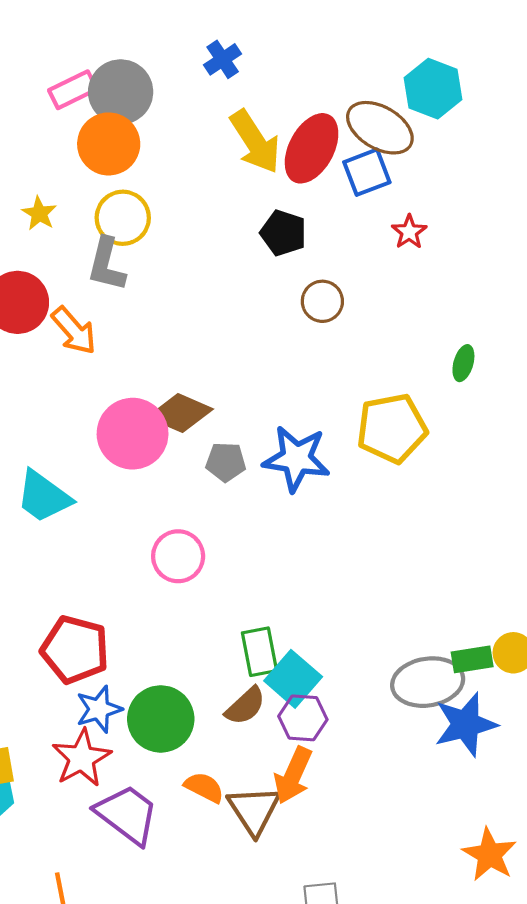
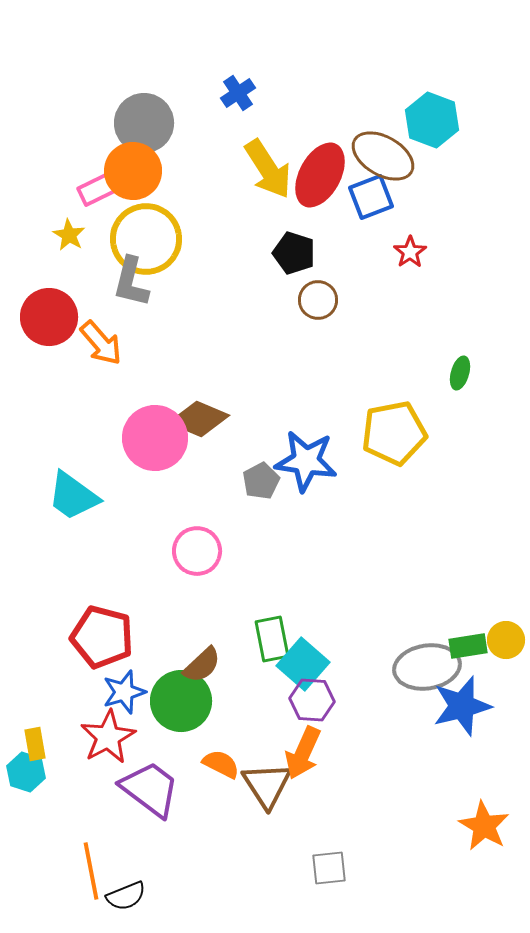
pink rectangle: (73, 90) -> (100, 188), moved
yellow circle: (123, 218) -> (146, 239), size x1.4
brown circle: (322, 301) -> (318, 300), moved
gray pentagon: (226, 462) -> (261, 481), moved, turned -30
brown semicircle: (245, 706) -> (202, 665), moved

